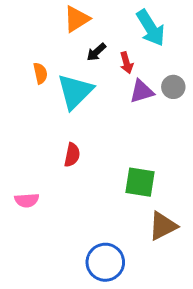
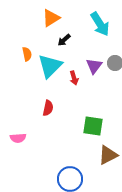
red arrow: (126, 63) -> (74, 78), moved
purple triangle: (142, 91) -> (94, 66), turned -36

